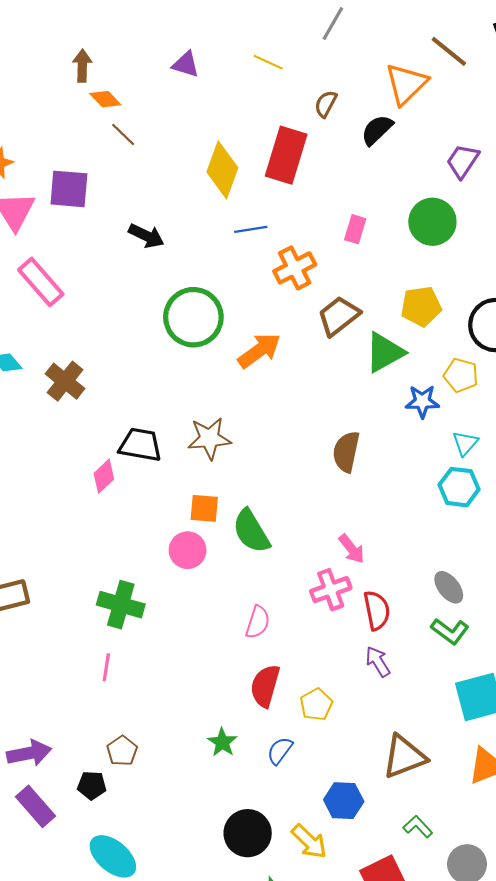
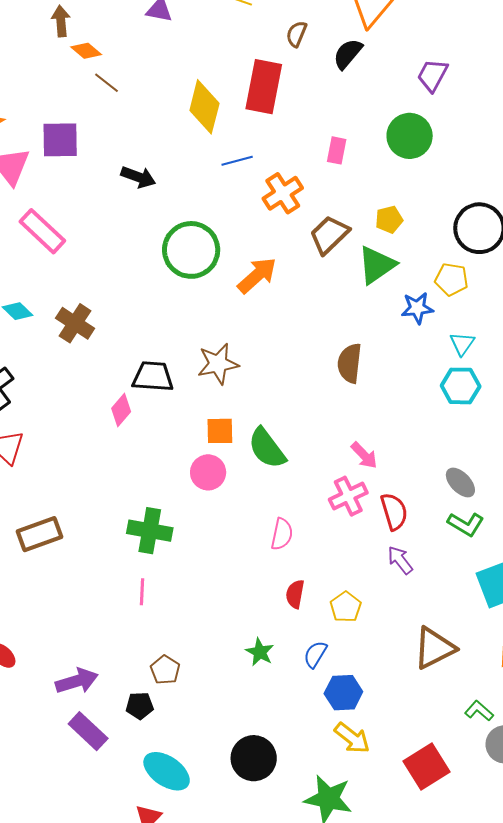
yellow pentagon: (421, 306) -> (389, 219), moved, size x0.7
red semicircle: (265, 686) -> (295, 594), size x0.7
blue hexagon: (344, 801) -> (343, 693), moved
green L-shape: (418, 827) -> (479, 711), moved
black circle: (248, 833) -> (254, 758), moved

